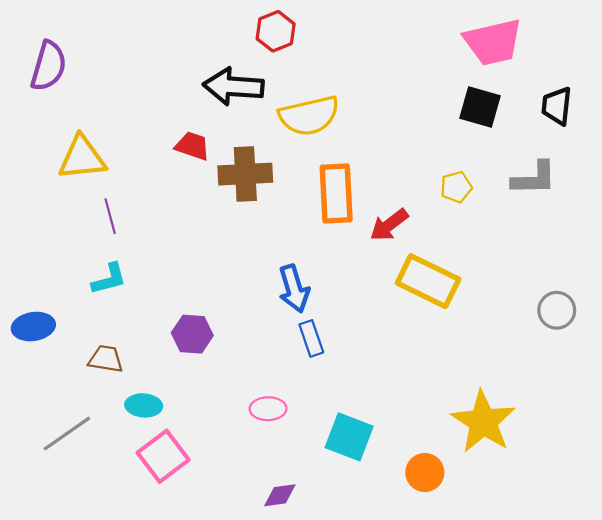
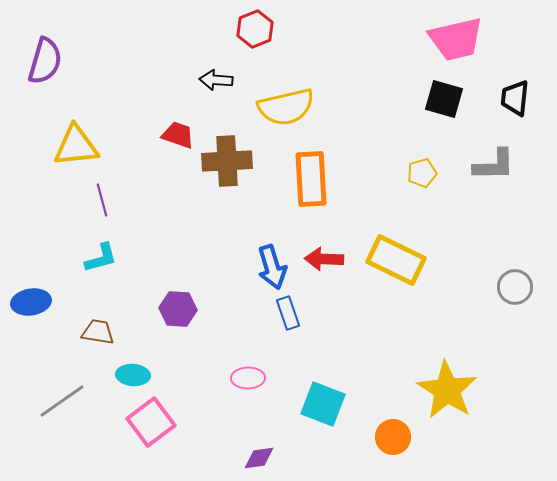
black arrow: (233, 86) -> (216, 80), size x0.6
red arrow: (389, 225) -> (324, 259), moved, turned 39

